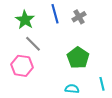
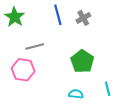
green star: (25, 20) -> (15, 17), moved
gray line: (33, 44) -> (35, 46), turned -60

